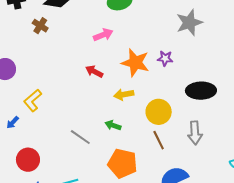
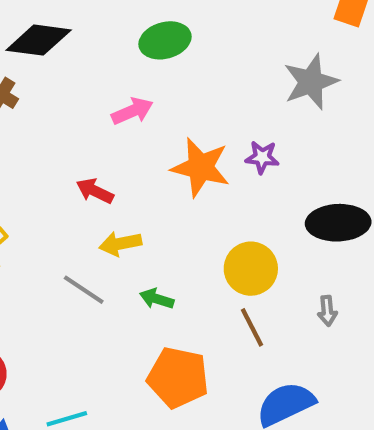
red arrow: (94, 71) -> (95, 191), moved
yellow arrow: (124, 95) -> (120, 244), moved
gray arrow: (195, 133) -> (327, 311), size x0.6
gray line: (80, 137) -> (84, 290), moved

